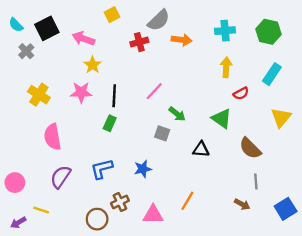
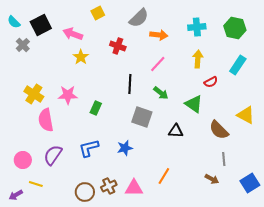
red cross: (139, 42) -> (118, 46), moved, turned 35
pink line: (154, 91) -> (158, 64), moved
pink star: (81, 92) -> (68, 95), moved
yellow cross: (39, 95) -> (34, 94), moved
black line: (114, 96) -> (130, 84), moved
green arrow: (177, 114) -> (161, 93), moved
yellow triangle: (281, 117) -> (246, 115), moved, turned -42
gray square: (162, 133) -> (142, 117), size x1.5
pink circle: (15, 183) -> (23, 160), moved
brown cross: (120, 202) -> (109, 186), moved

